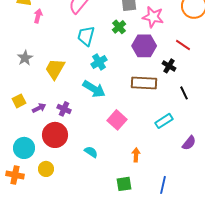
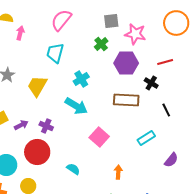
cyan trapezoid: (86, 36) -> (55, 53), moved
red line: (183, 45) -> (165, 62), turned -49

